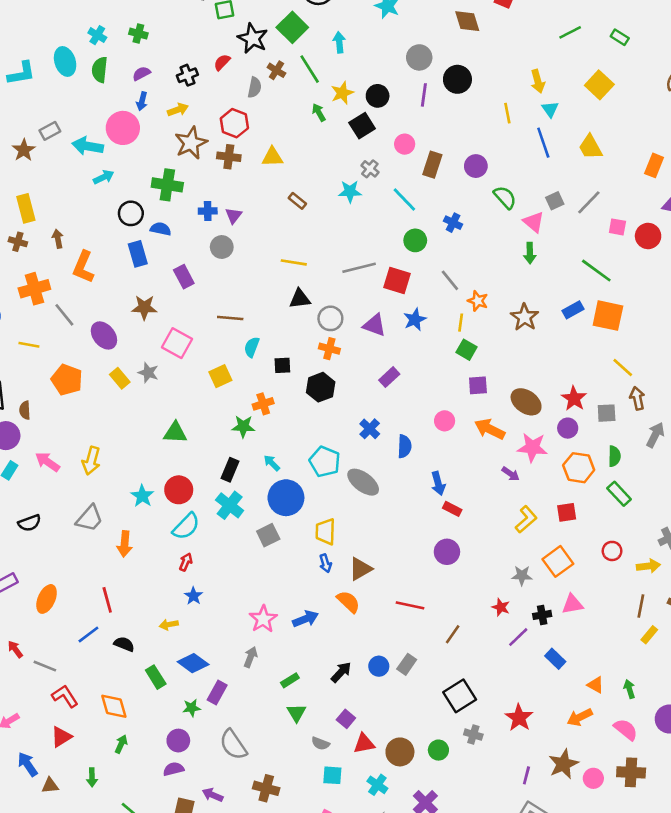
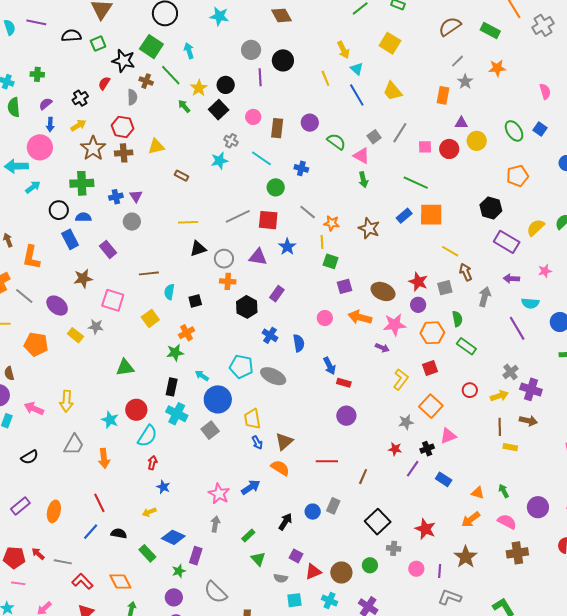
black hexagon: (321, 387) -> (247, 307), moved
yellow rectangle: (649, 635) -> (510, 447), turned 72
pink circle: (593, 778) -> (416, 569), moved

